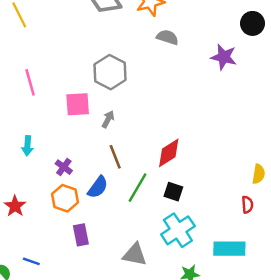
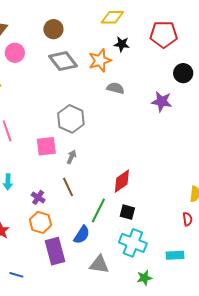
brown line: (115, 157) -> (68, 187), moved
blue semicircle: (98, 187) -> (82, 235), moved
cyan cross: (178, 230) -> (133, 243), turned -32
purple rectangle: (81, 235) -> (55, 251), size x1.5
cyan rectangle: (229, 249) -> (175, 255), size x0.7

